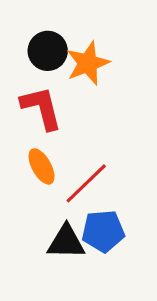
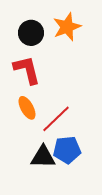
orange star: (88, 63) -> (67, 27), moved

